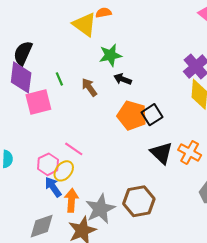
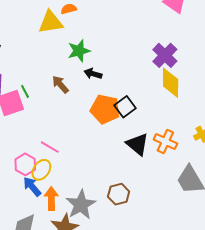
yellow triangle: (85, 24) -> (51, 22), turned -40
green line: (59, 79) -> (25, 91), moved
brown hexagon: (139, 201) -> (119, 194), size x0.7

